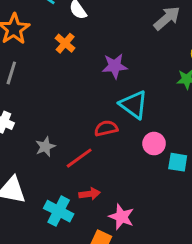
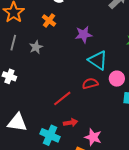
red semicircle: (106, 128) -> (90, 84), moved
pink circle: (154, 144) -> (117, 79), moved
gray star: (45, 147) -> (36, 47), moved

